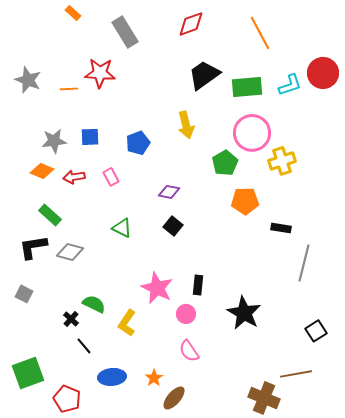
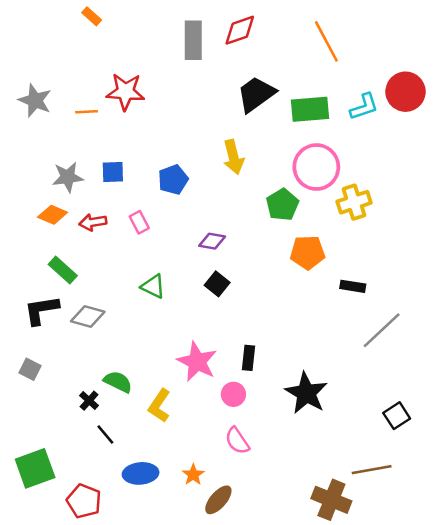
gray rectangle: (125, 32) -> (193, 40), moved, turned 32
gray line: (304, 263) -> (382, 330), turned 33

